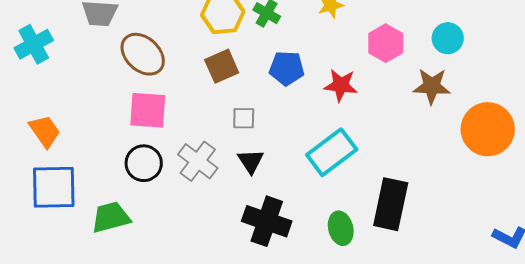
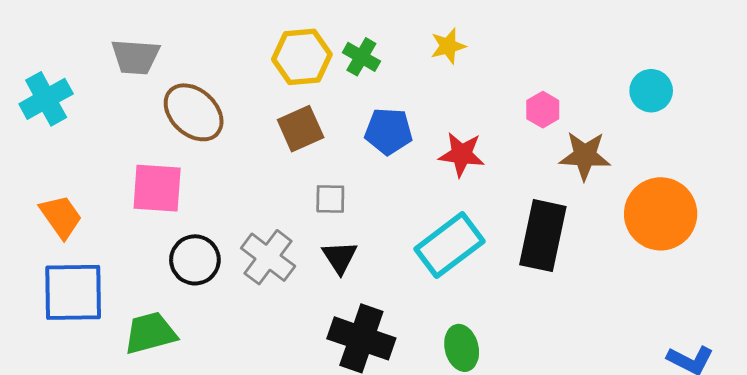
cyan circle: (448, 38) -> (651, 91), moved
pink hexagon: (386, 43) -> (543, 110), moved, size x0.7
pink square: (148, 110) -> (157, 188), moved
black rectangle: (391, 204) -> (543, 236), moved

